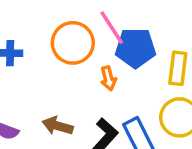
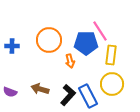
pink line: (112, 28) -> (100, 31), moved

